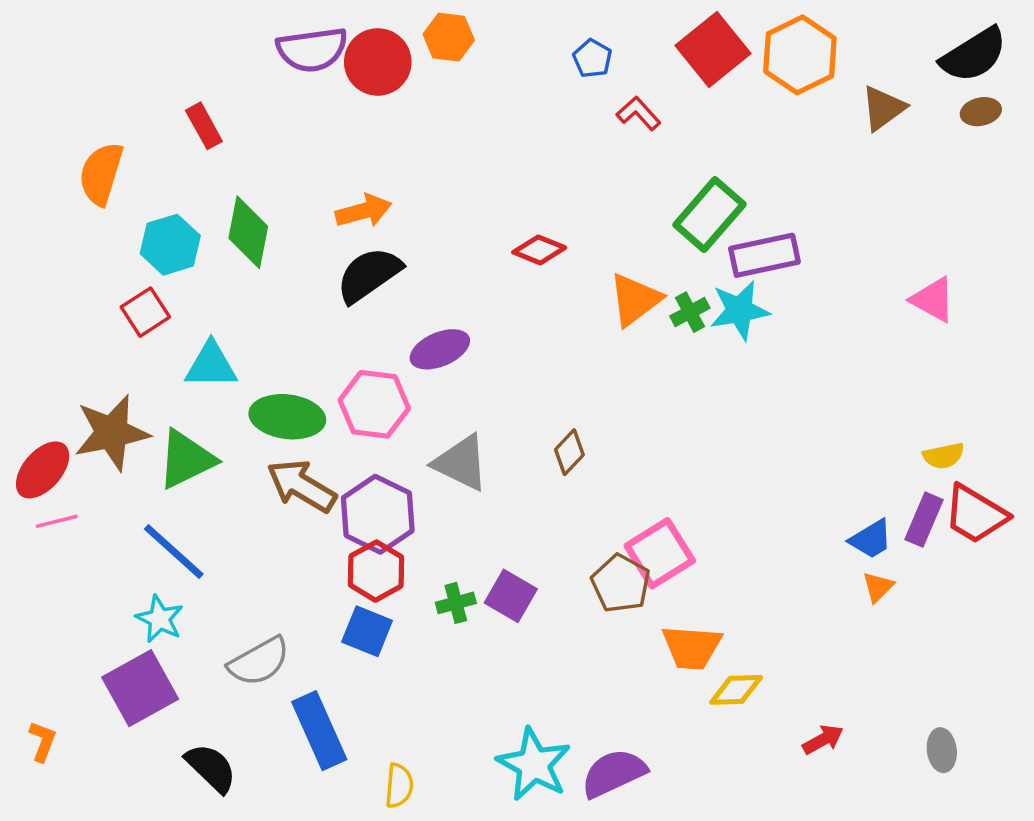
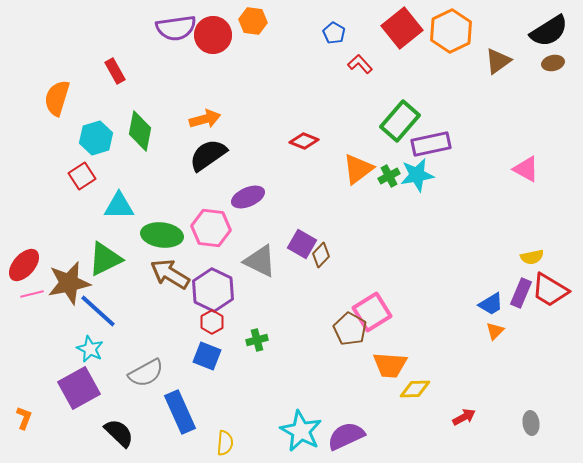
brown star: (112, 433) -> (69, 283), moved
red hexagon: (376, 571) -> (212, 322), size x0.7
purple square: (511, 596) -> (302, 244), moved

